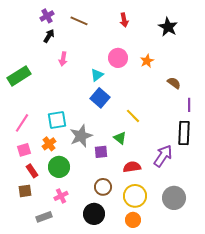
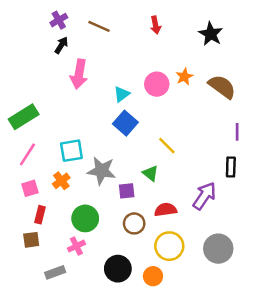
pink circle: (118, 58) -> (157, 84), moved
pink arrow: (63, 59) -> (79, 74), size x1.6
green rectangle: (19, 76) -> (24, 117), moved
brown semicircle: (174, 83) -> (222, 87), moved, size x1.6
black rectangle: (184, 133) -> (231, 167), size x0.7
gray star: (81, 136) -> (102, 171), turned 30
green circle: (59, 167) -> (85, 218), moved
red rectangle: (32, 171) -> (40, 215), turned 48
brown circle: (103, 187) -> (134, 223), moved
orange circle: (133, 220) -> (153, 276), moved

